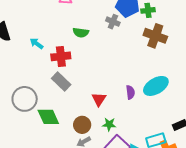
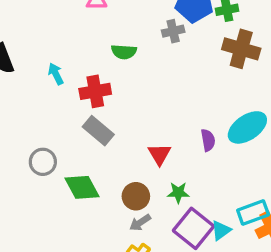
gray cross: (113, 22) -> (173, 31), turned -32
cyan arrow: (37, 44) -> (56, 74), turned 32
gray circle: (25, 99) -> (43, 162), size x0.7

